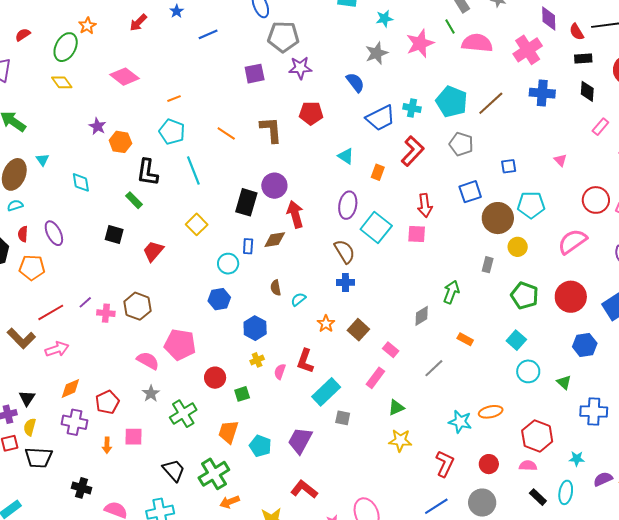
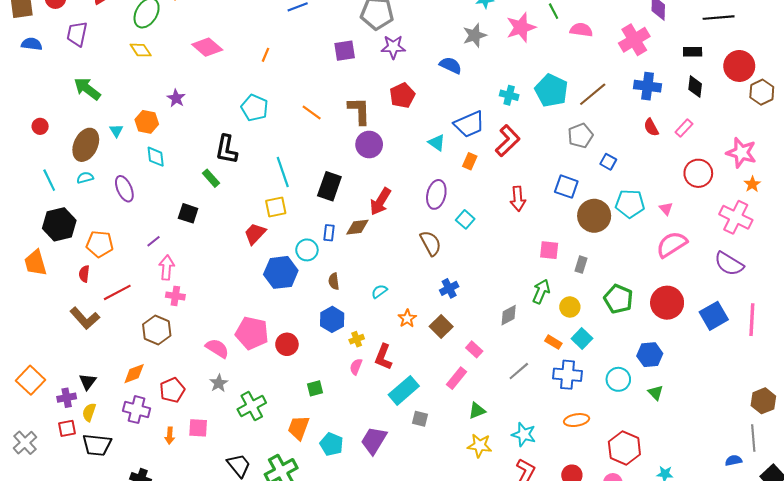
red semicircle: (577, 32) -> (651, 127), moved
pink semicircle: (477, 43) -> (581, 30), size x0.7
blue semicircle: (355, 82) -> (451, 65), turned -30
orange line: (174, 99) -> (265, 55), moved, turned -48
red pentagon: (311, 113) -> (402, 95), turned -30
blue trapezoid: (380, 118) -> (469, 124), moved
pink rectangle: (600, 127) -> (684, 128), moved
orange hexagon: (120, 142) -> (147, 122), moved
gray pentagon: (461, 144) -> (580, 136), moved, turned 30
pink triangle: (560, 160) -> (666, 209), moved
blue square: (509, 166) -> (608, 162), turned 35
cyan line: (193, 171) -> (283, 172), moved
purple circle: (274, 186) -> (369, 145), moved
blue square: (470, 192) -> (566, 187), turned 35
red circle: (596, 200) -> (698, 173), moved
red arrow: (295, 214) -> (380, 201), turned -136
yellow square: (197, 224) -> (276, 207), turned 30
cyan square: (376, 227) -> (465, 219), size x0.6
purple ellipse: (54, 233) -> (124, 189), moved
red semicircle: (23, 234) -> (84, 274), moved
pink square: (417, 234) -> (549, 250), moved
yellow circle: (518, 247) -> (570, 307), moved
red trapezoid: (153, 251) -> (255, 234), moved
blue cross: (345, 282) -> (449, 288), moved, turned -30
brown semicircle: (276, 288) -> (334, 281), moved
blue hexagon: (219, 299) -> (281, 272), moved, size x1.4
purple line: (85, 302) -> (154, 241), moved
brown hexagon: (138, 306) -> (157, 330), moved
cyan square: (516, 340) -> (582, 339), moved
blue hexagon: (585, 345) -> (650, 355), moved
pink arrow: (57, 349) -> (167, 268), moved, turned -70
yellow cross: (257, 360) -> (357, 339), moved
red circle: (215, 378) -> (287, 344), moved
blue cross: (594, 412) -> (568, 375), moved
cyan star: (460, 422) -> (524, 434), moved

